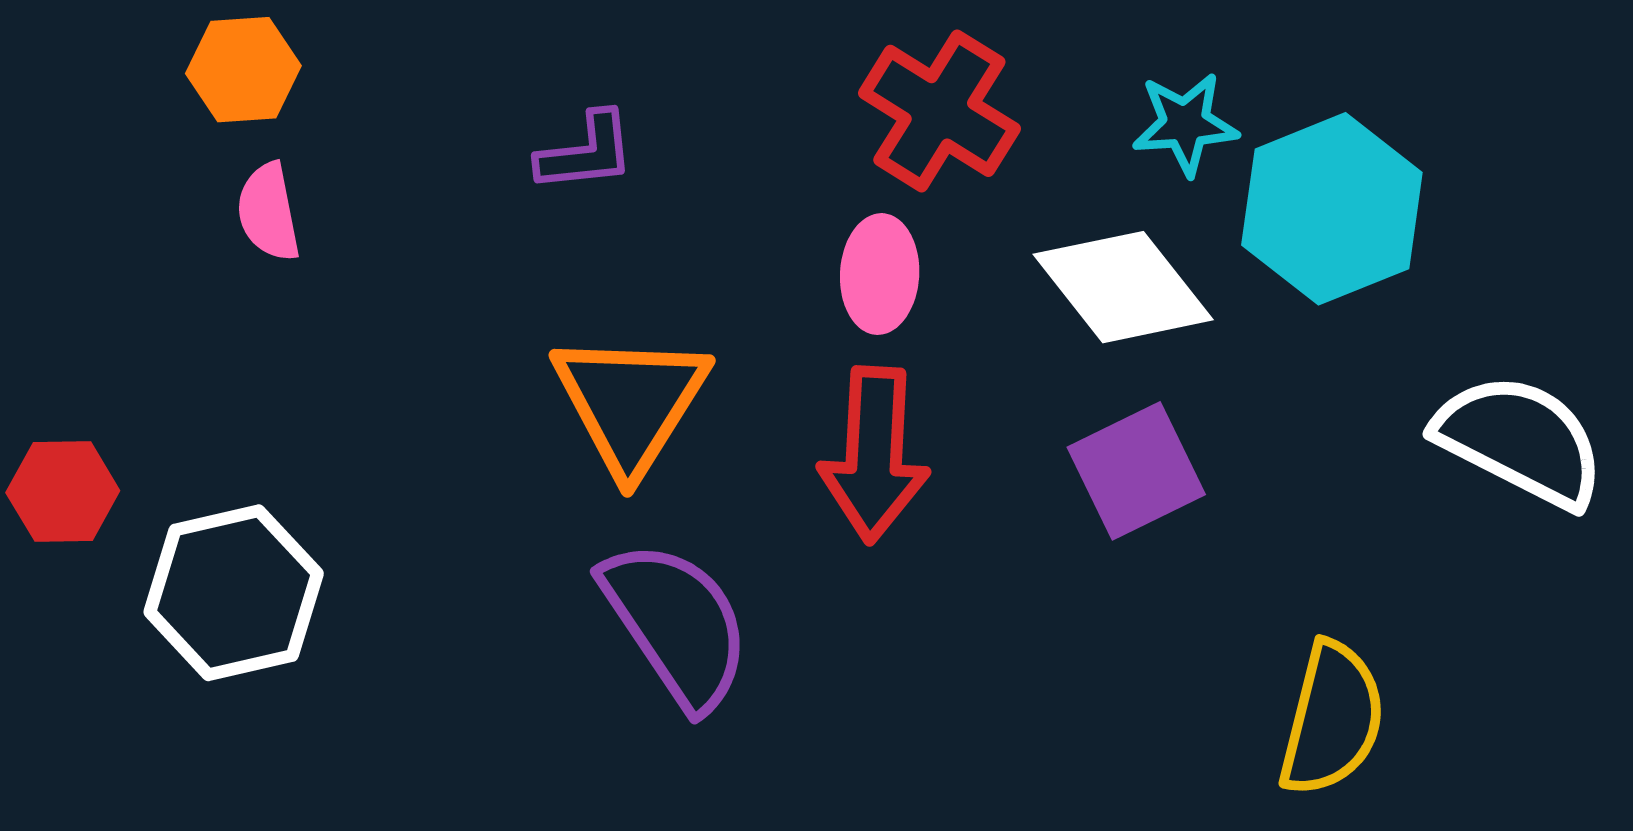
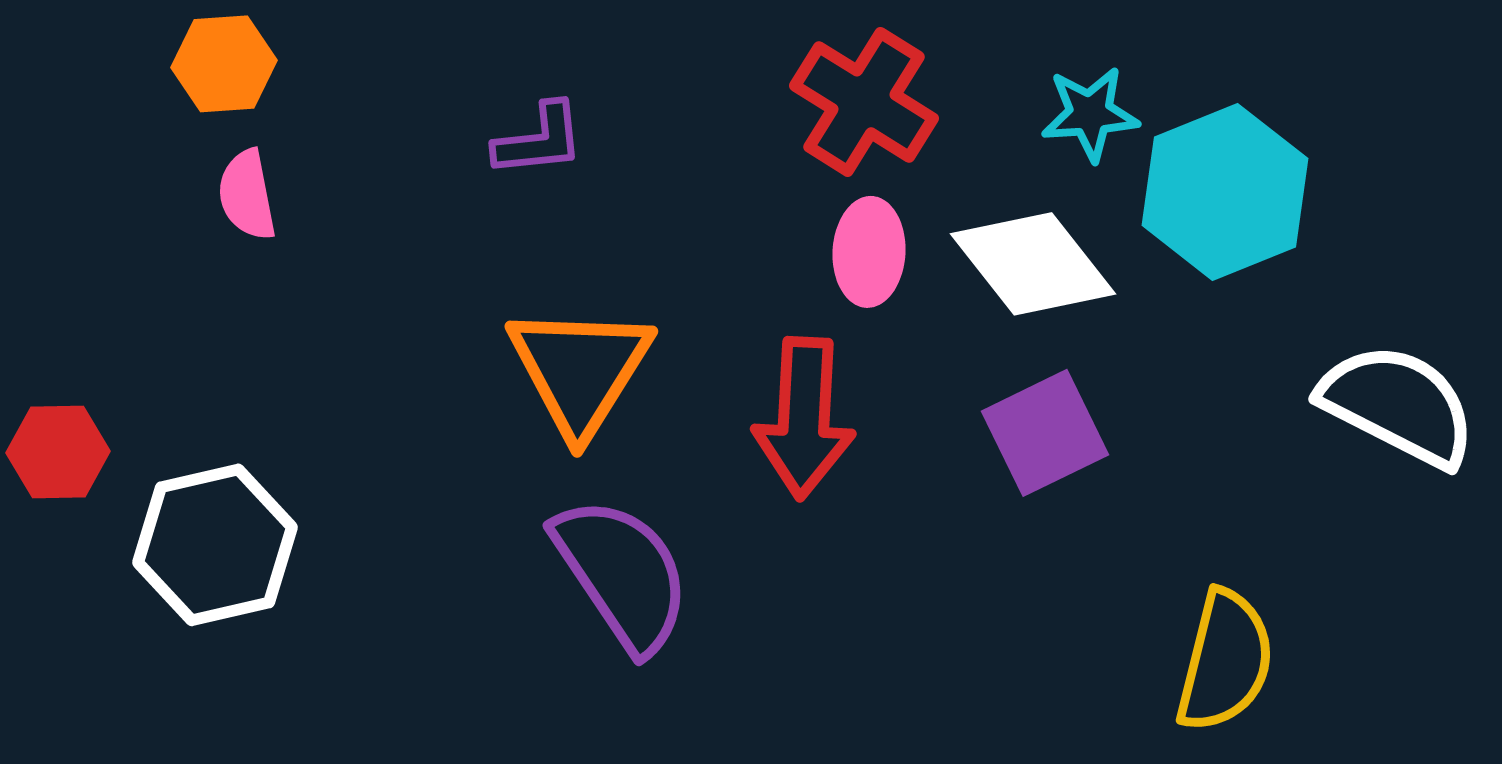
pink ellipse: (880, 274) -> (869, 252), moved

